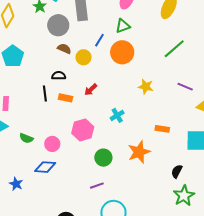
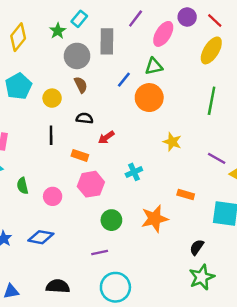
brown semicircle: (64, 49) -> (81, 85), turned 32
green line: (174, 49) -> (212, 101), turned -45
yellow circle: (84, 57) -> (52, 98), moved
black semicircle: (59, 76) -> (85, 118), moved
purple line: (185, 87) -> (217, 158), moved
orange rectangle: (66, 98) -> (80, 155), moved
green semicircle: (26, 138) -> (23, 186), turned 48
blue diamond: (45, 167) -> (41, 237), moved

